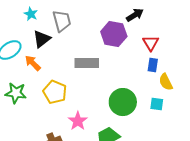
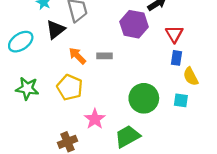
orange arrow: (33, 63) -> (77, 56), moved
gray rectangle: (87, 63) -> (105, 56), size x0.6

